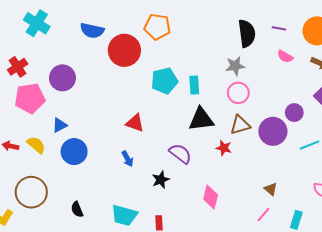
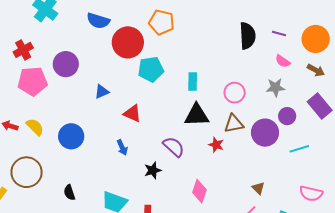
gray star: (235, 66) -> (275, 87), moved
cyan pentagon: (164, 81) -> (151, 69), moved
blue triangle: (60, 125) -> (102, 92), moved

